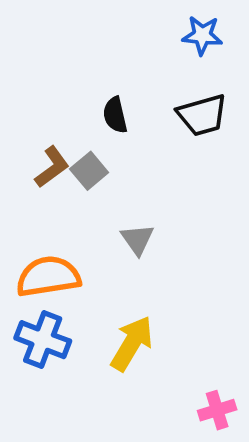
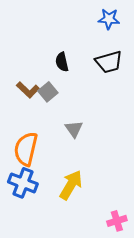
brown L-shape: (52, 167) -> (28, 90), turned 80
orange semicircle: (48, 277) -> (26, 149), turned -68

